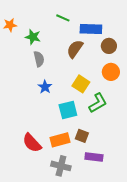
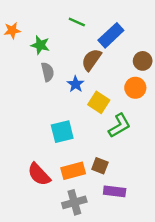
blue rectangle: (91, 29) -> (111, 35), turned -45
brown circle: (109, 46) -> (143, 61), moved
blue star: (45, 87) -> (76, 84), moved
cyan square: (68, 110) -> (62, 132), moved
gray cross: (61, 166) -> (74, 202), turned -30

